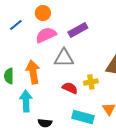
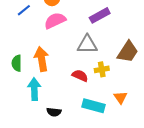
purple rectangle: (78, 30) -> (100, 15), moved
gray triangle: (64, 58) -> (87, 44), moved

